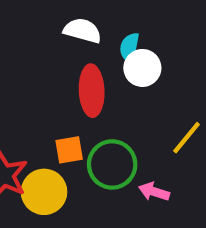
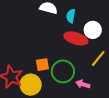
white circle: (142, 68) -> (93, 30), moved
red ellipse: (92, 91) -> (76, 38), moved, turned -70

